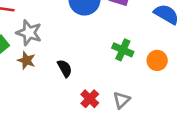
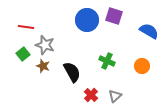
green cross: (123, 50) -> (107, 61), moved
black semicircle: (65, 68) -> (72, 72), size x1.5

